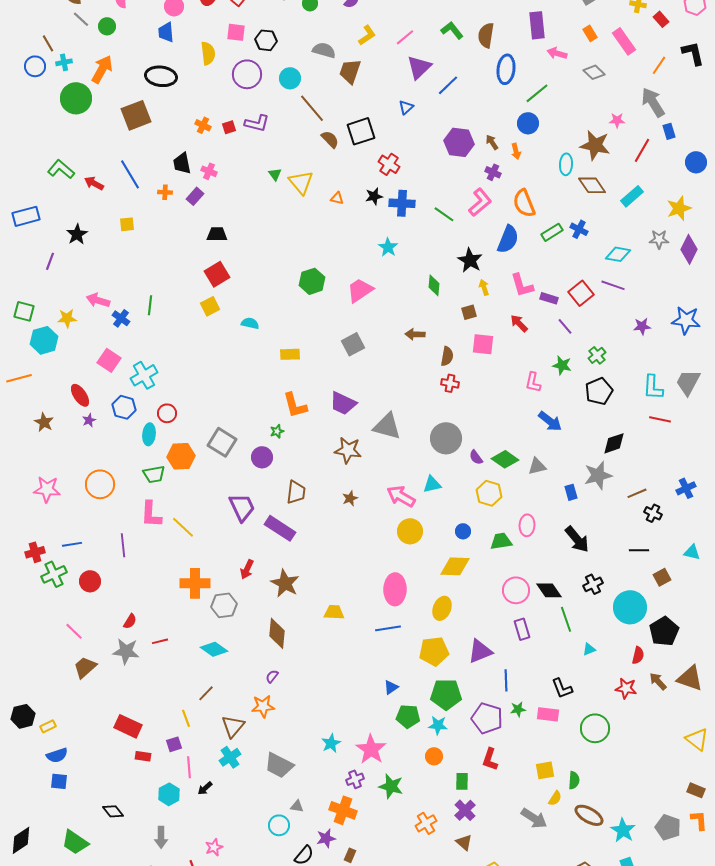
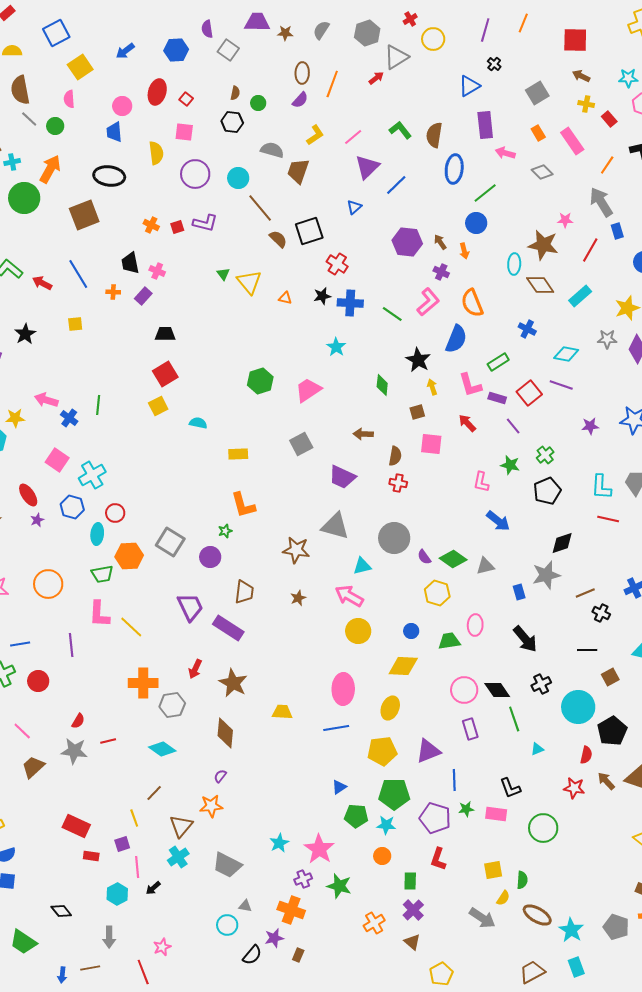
black hexagon: (266, 40) -> (232, 122), moved
green rectangle: (552, 232) -> (498, 362), moved
purple trapezoid: (343, 403) -> (342, 477), moved
cyan triangle: (432, 484) -> (362, 566), moved

